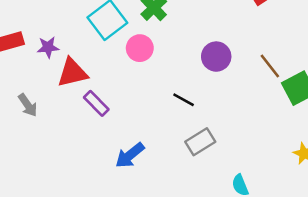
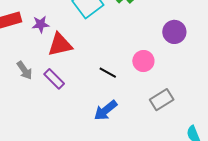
pink circle: (140, 48) -> (143, 61), moved
black line: (184, 100) -> (108, 73), moved
purple rectangle: (96, 103) -> (54, 79), moved

